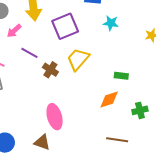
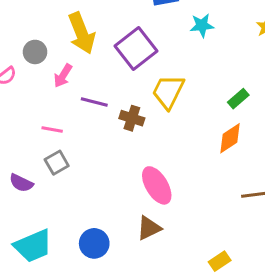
green rectangle: (121, 76) -> (238, 99), turned -32
brown triangle: (42, 142) -> (149, 228), turned -30

